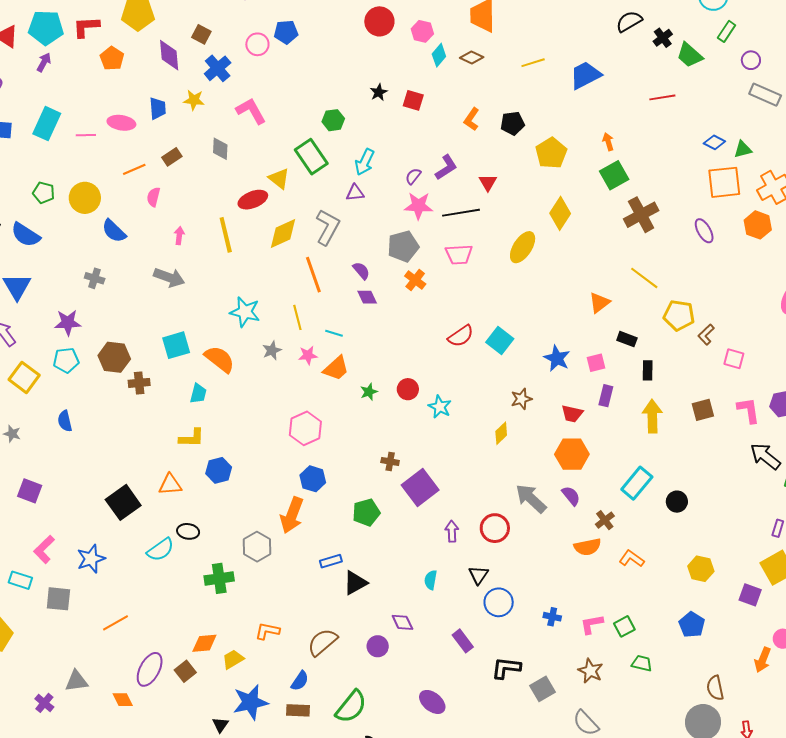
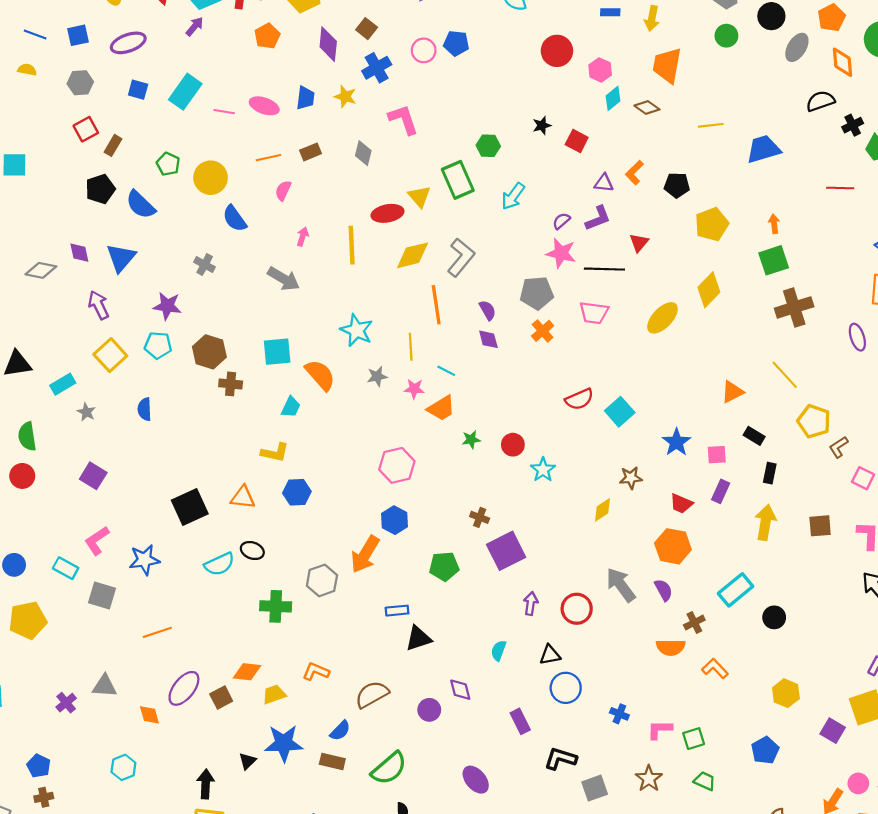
purple triangle: (355, 193) -> (604, 183), moved
black triangle: (478, 575) -> (550, 655), turned 35

